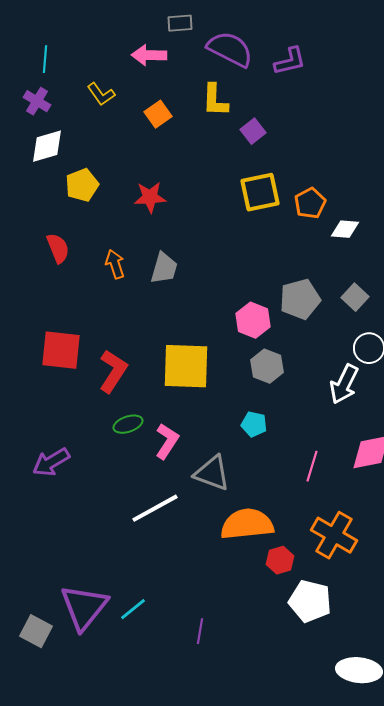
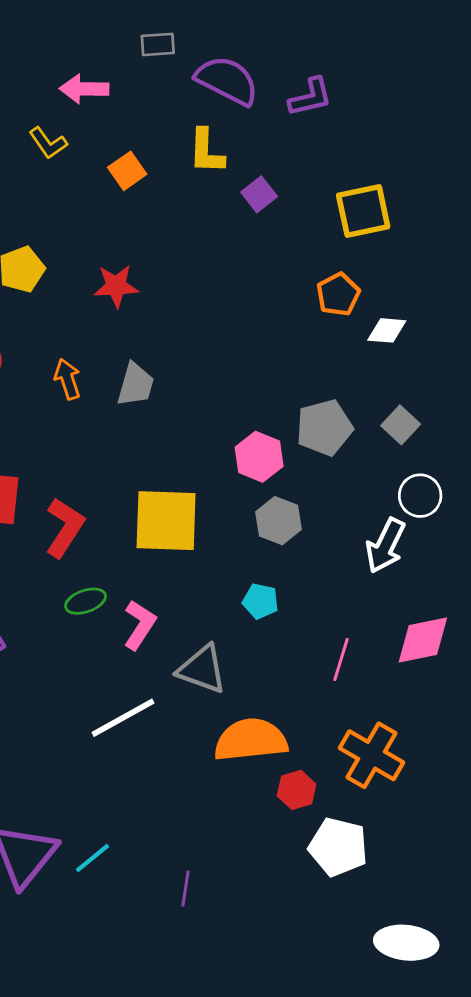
pink arrow: (149, 55) -> (84, 89), moved
yellow square: (260, 192) -> (363, 211), moved

